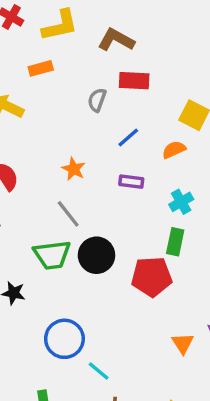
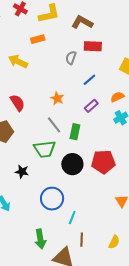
orange semicircle: (174, 150) -> (117, 97), moved
purple rectangle: (131, 182) -> (91, 106), turned -48
green rectangle: (175, 242) -> (75, 132), moved
black circle: (96, 255) -> (72, 164), moved
cyan line: (99, 371) -> (72, 217), turned 72

